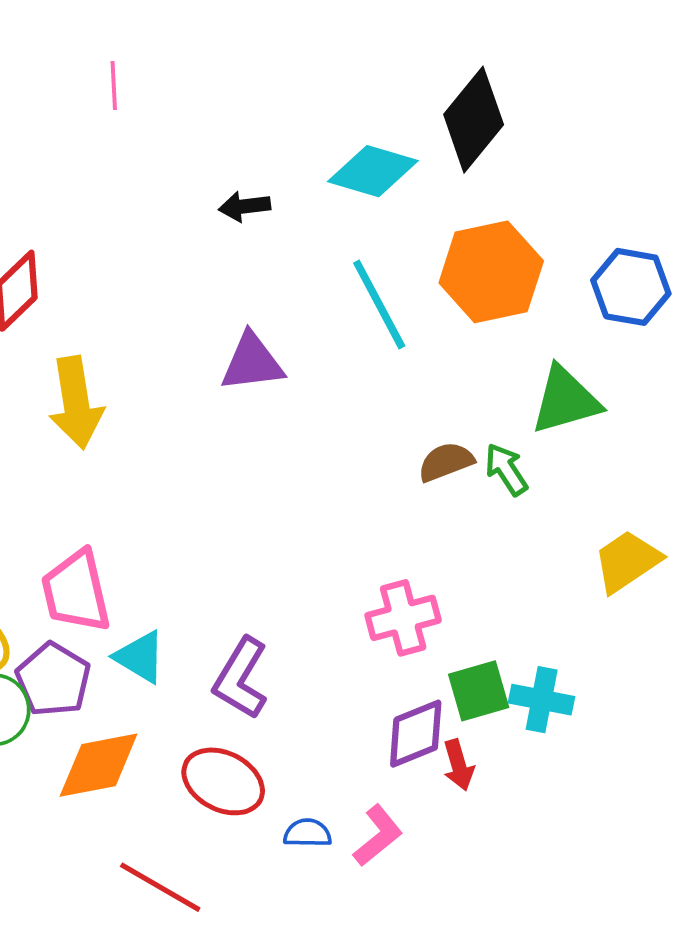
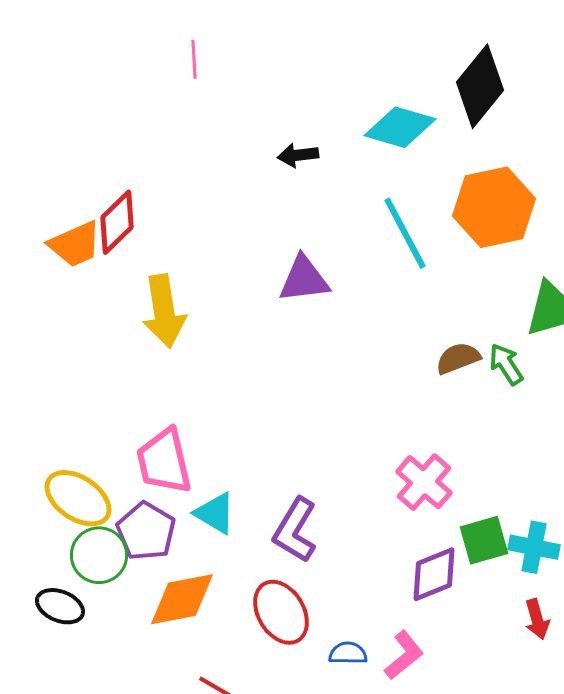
pink cross: (403, 618) -> (424, 482), turned -34
red arrow: (458, 765) -> (537, 619), moved
red ellipse: (223, 781) -> (281, 612), turned 32

